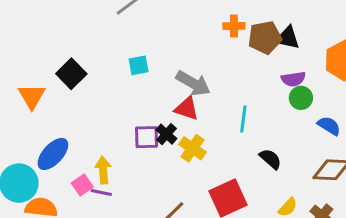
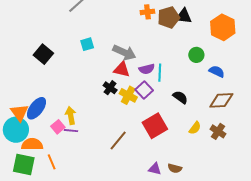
purple semicircle: (293, 79) -> (147, 69), moved
orange triangle: (32, 96) -> (20, 113), moved
purple square: (147, 137) -> (144, 90), moved, turned -36

